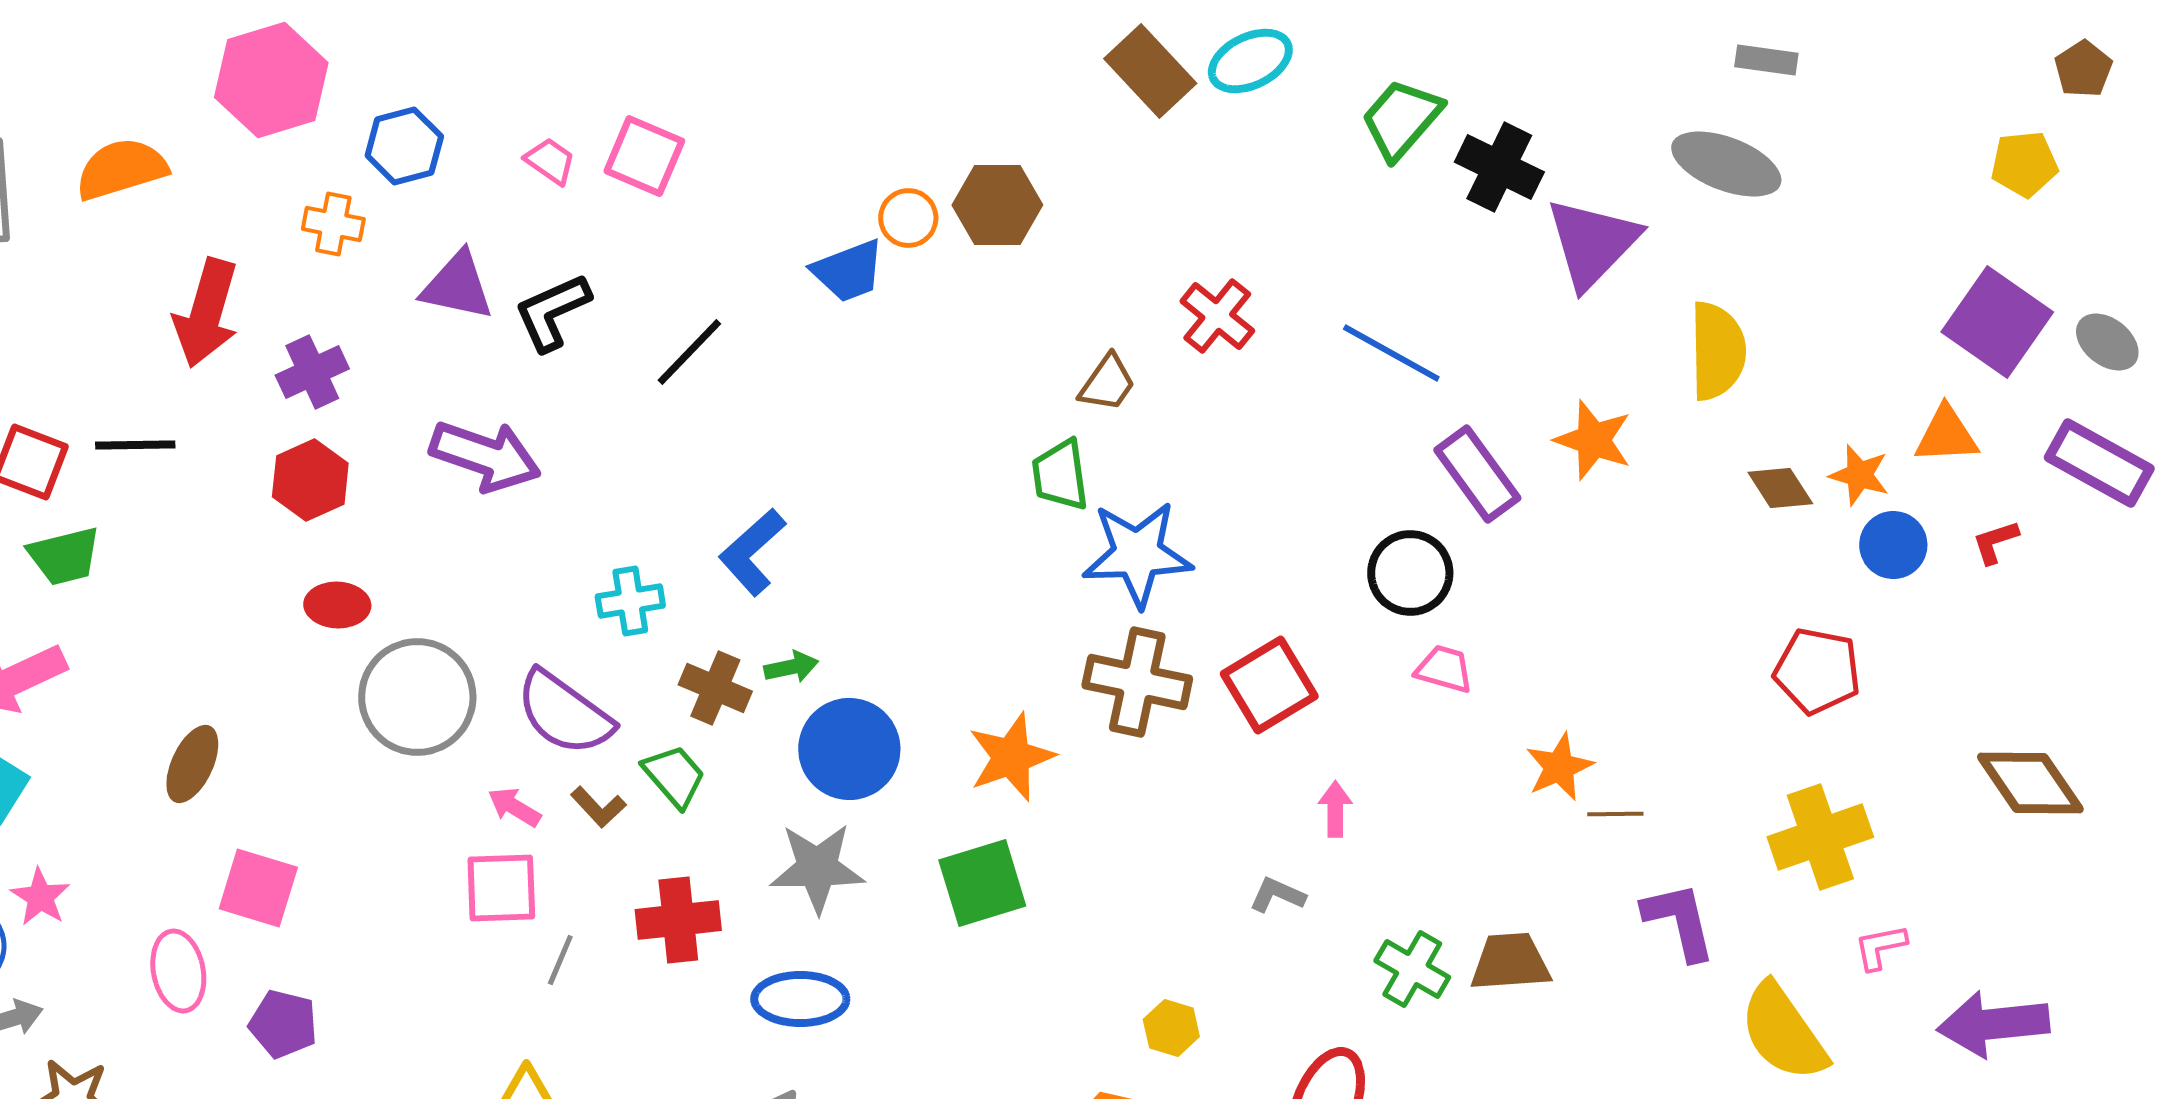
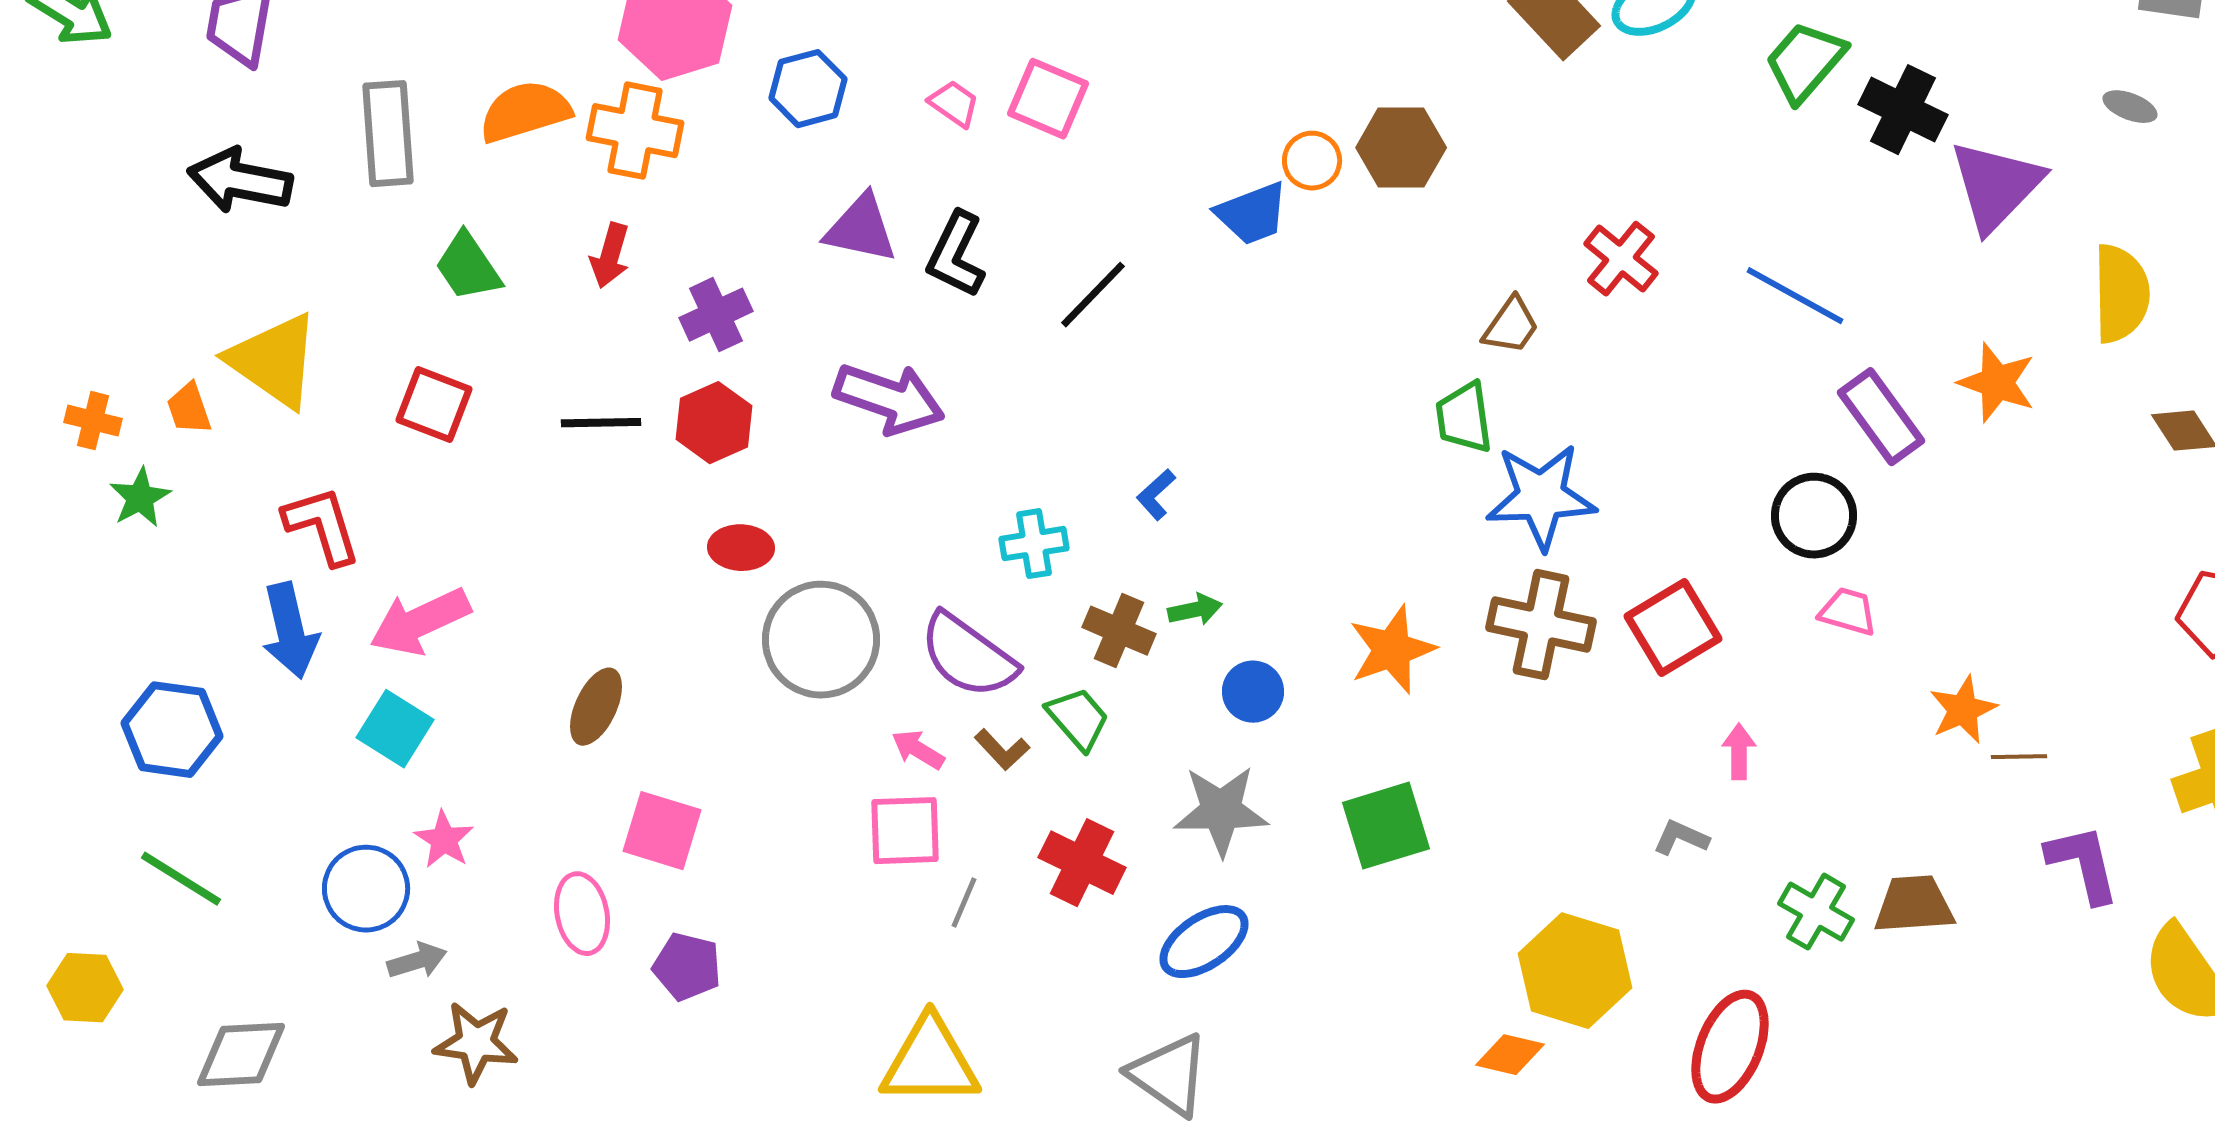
gray ellipse: (1726, 164) -> (2130, 107), size x0.5
orange cross: (333, 224) -> (635, 131), moved, size x1.5
black L-shape: (552, 312) -> (956, 255), turned -40
red arrow: (206, 313) -> (610, 256), size x0.6
black line: (135, 445) -> (601, 423), moved
blue L-shape: (752, 552) -> (1156, 495), size x0.6
green trapezoid: (64, 556) -> (468, 267), moved, turned 70
blue circle: (849, 749) -> (1253, 692), size x0.6
orange star: (1011, 757) -> (1392, 650), moved
red cross: (678, 920) -> (1082, 863), turned 32
blue ellipse: (800, 999) -> (1204, 942), turned -34
yellow hexagon: (1171, 1028) -> (1575, 971), size x2.0

